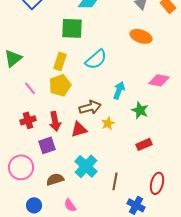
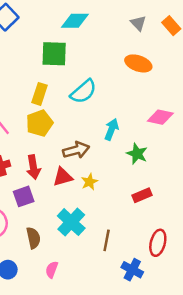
yellow star: (108, 123) -> (90, 182), moved
brown semicircle: (55, 179) -> (33, 238), turned 96
pink semicircle: (70, 205) -> (52, 270), turned 56

